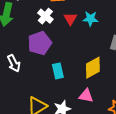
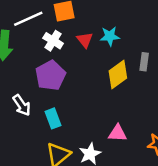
yellow diamond: (93, 68) -> (118, 75), moved
cyan rectangle: (58, 71) -> (53, 118), moved

